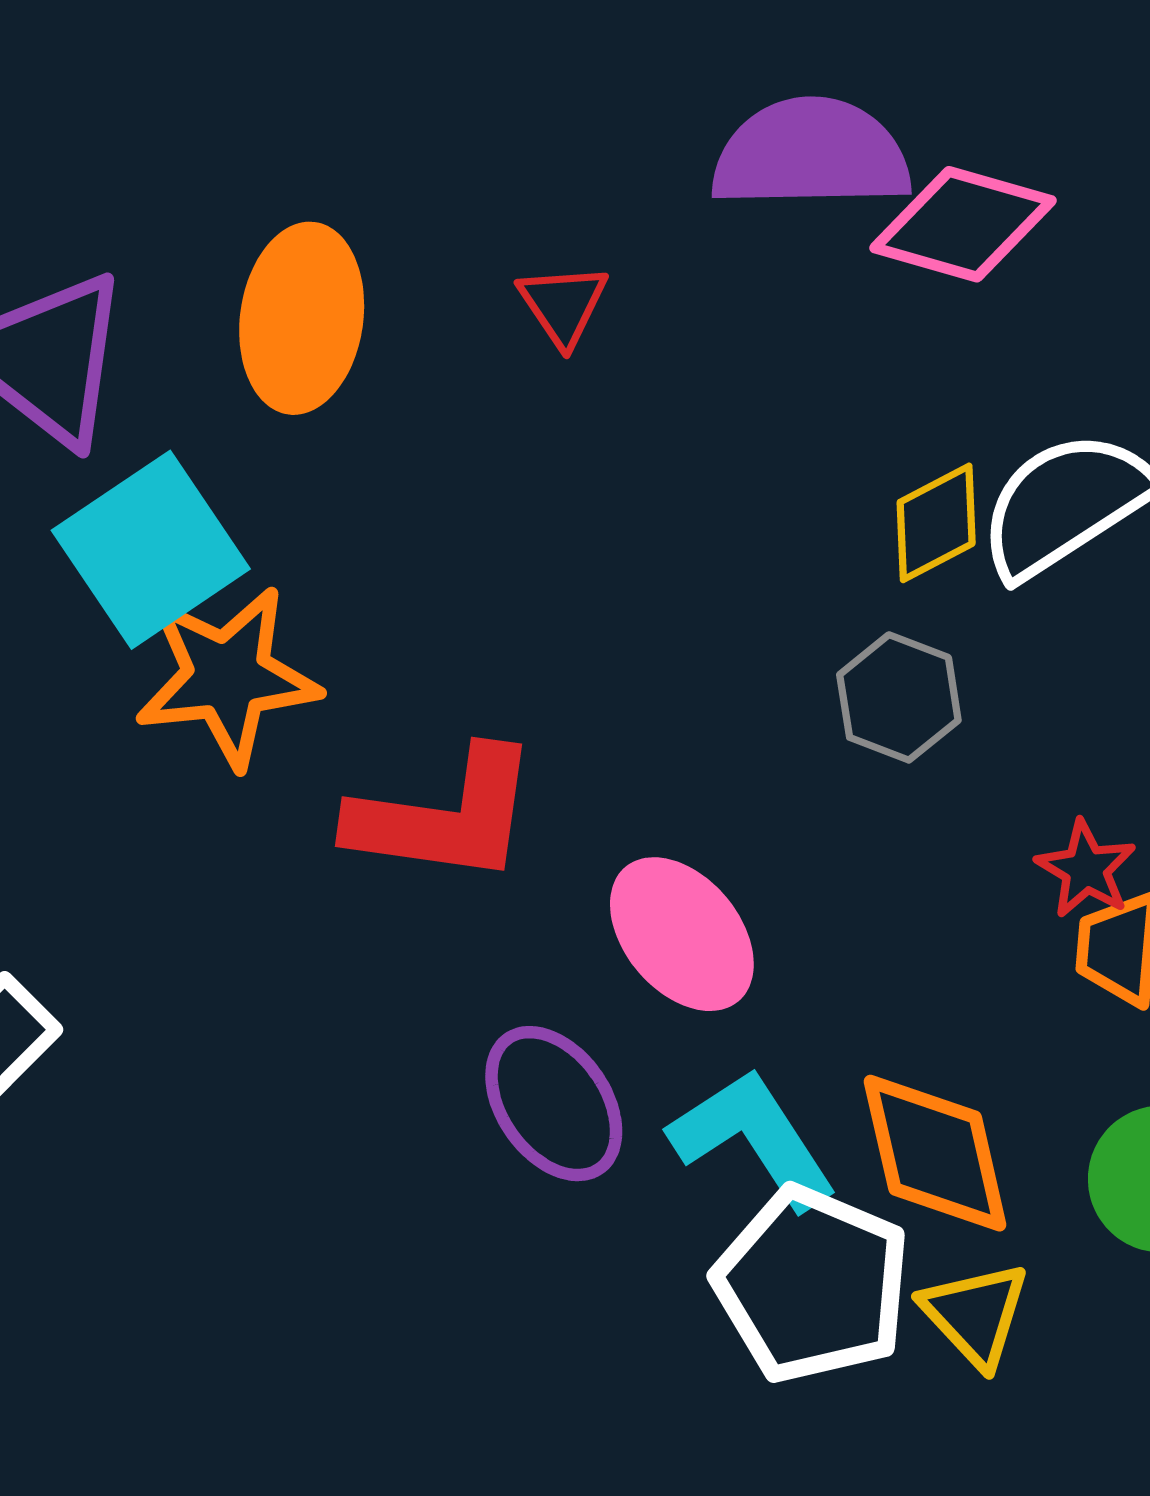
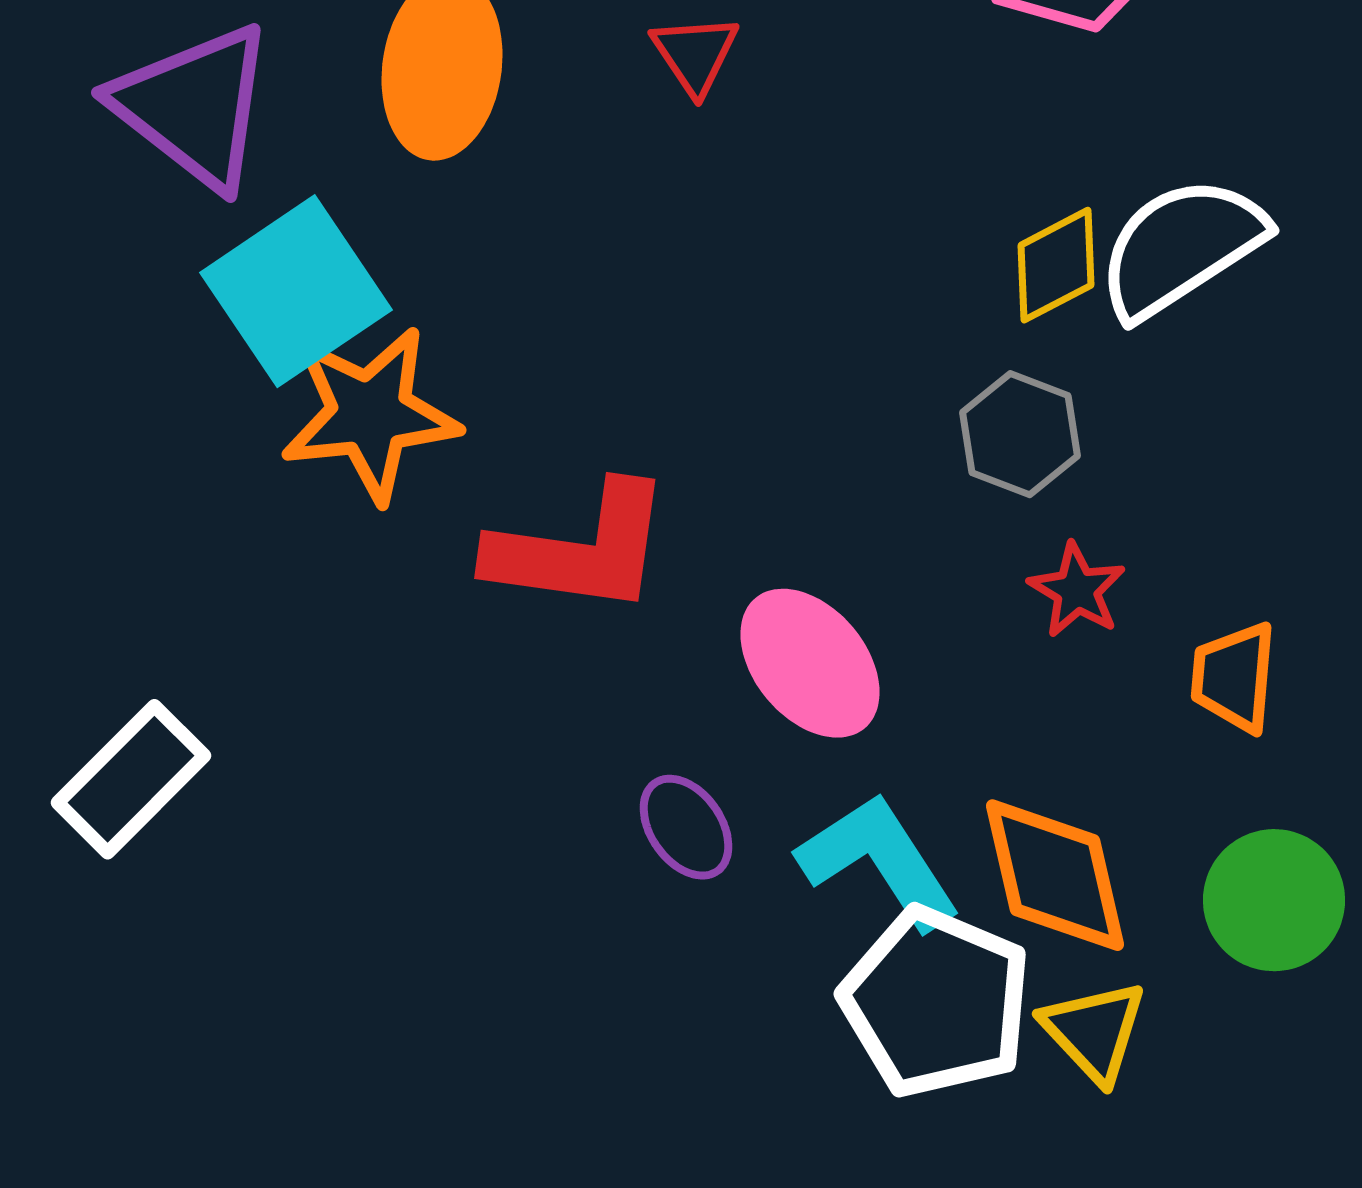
red star: (1086, 869) -> (1077, 590), moved
purple ellipse: (554, 1104) -> (686, 827), size x0.7

